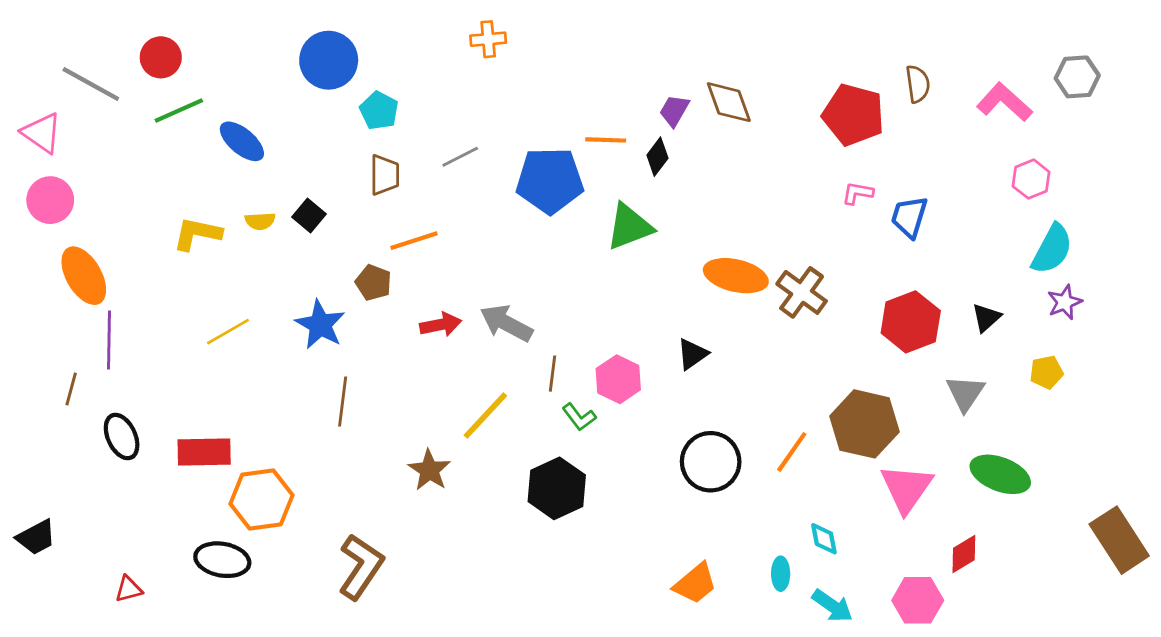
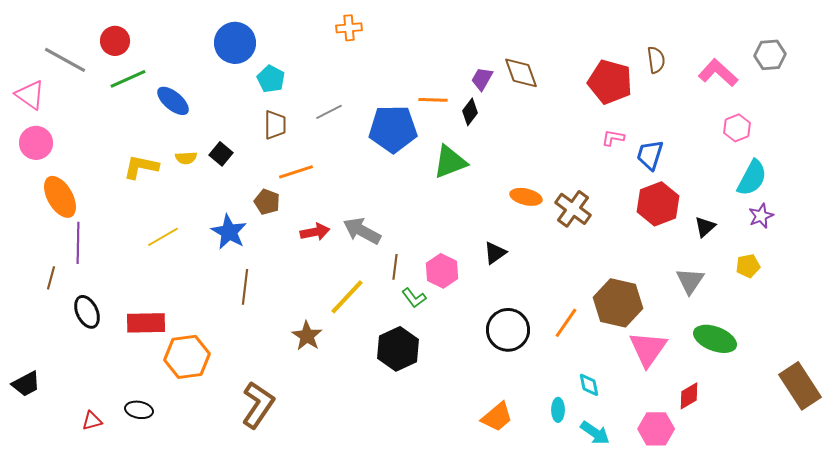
orange ellipse: (736, 276) -> (526, 197), size x0.7
red hexagon: (911, 322) -> (658, 204), moved
black ellipse: (222, 560) -> (139, 410), moved, size x0.7

